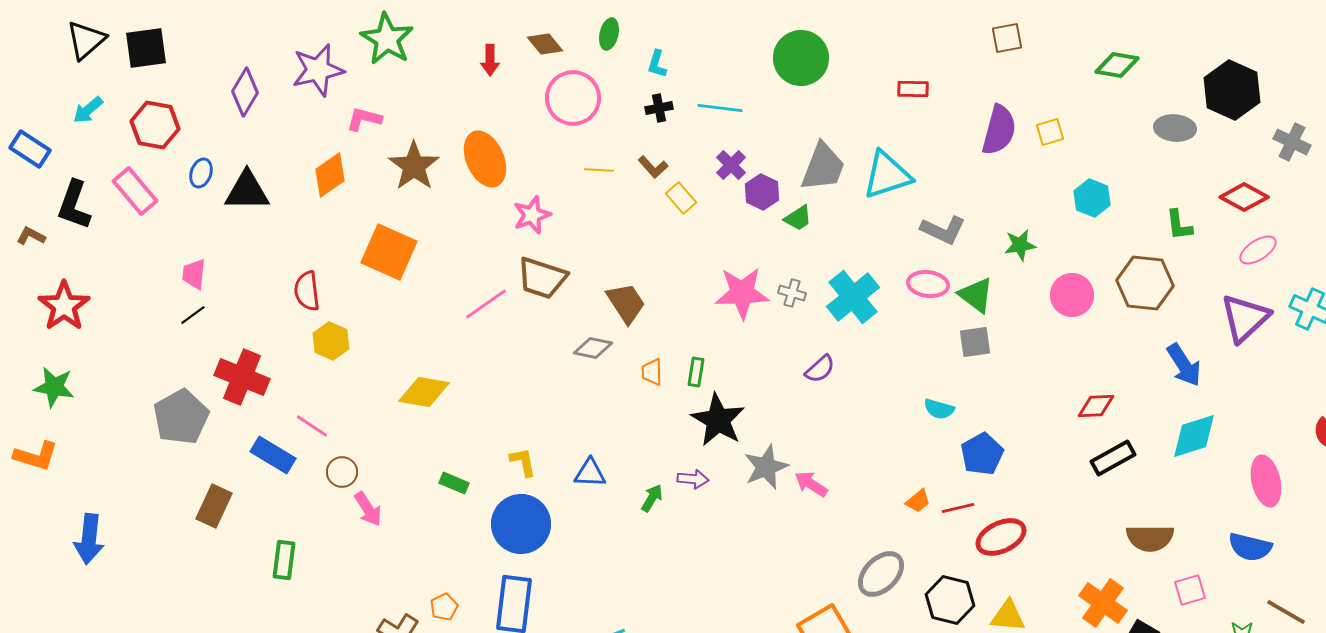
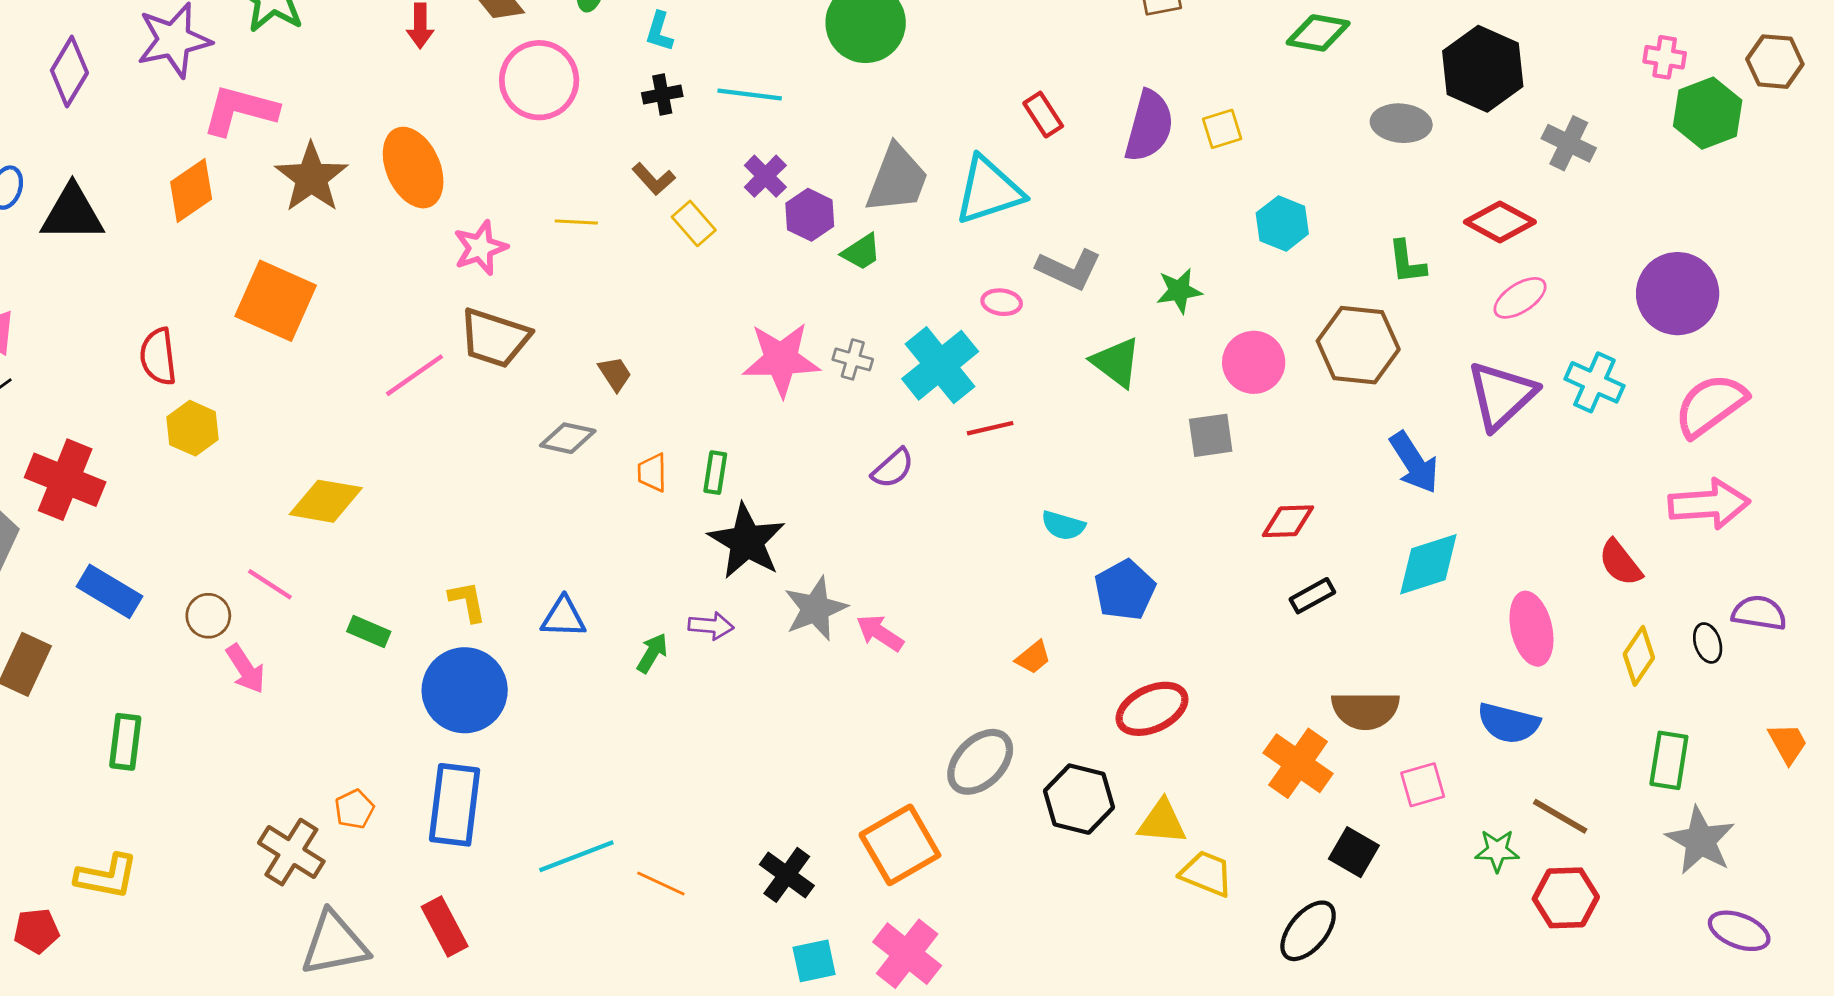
red rectangle: (913, 89) -> (1043, 115), moved, turned 56
pink L-shape: (364, 119) -> (240, 110), size x1.5
yellow line: (599, 170) -> (576, 222), moved
pink ellipse: (928, 284) -> (1002, 302), moved, size x0.7
brown trapezoid: (626, 303) -> (615, 374), size x0.6
gray square: (975, 342) -> (1211, 435), moved
pink line: (312, 426) -> (270, 584), moved
black rectangle: (1113, 458) -> (1312, 596), size x0.7
red line: (958, 508) -> (990, 428), moved
orange cross: (1103, 603) -> (1298, 763), moved

